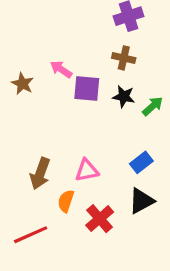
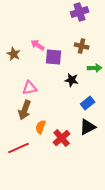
brown cross: (124, 58) -> (82, 46), moved
black star: (124, 97) -> (72, 80), moved
green arrow: (153, 106) -> (95, 68), turned 40
pink triangle: (87, 170) -> (30, 88), moved

